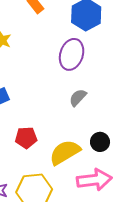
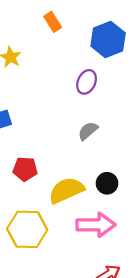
purple ellipse: (72, 54) -> (87, 82), size x0.7

